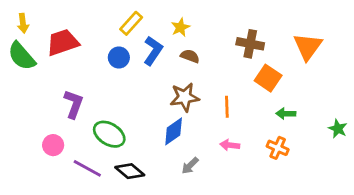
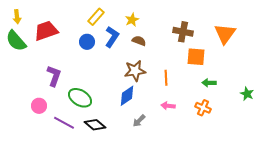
orange square: (268, 78) -> (196, 57), turned -30

